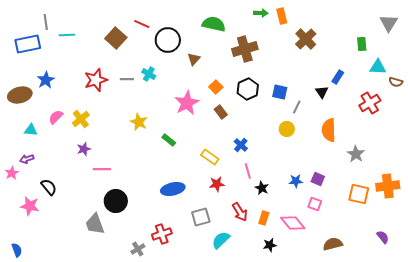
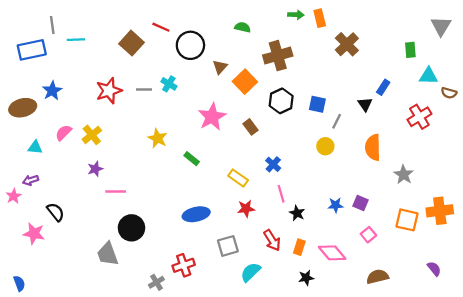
green semicircle: (214, 24) -> (243, 27), size x0.6
orange square: (216, 87) -> (245, 82), moved, size x1.5
pink square: (315, 204) -> (368, 235), moved, turned 32

